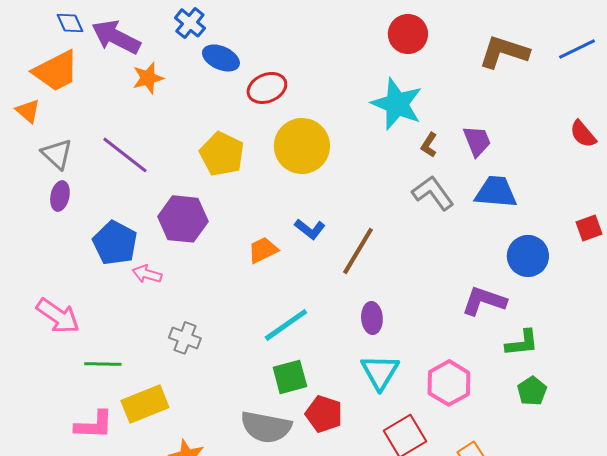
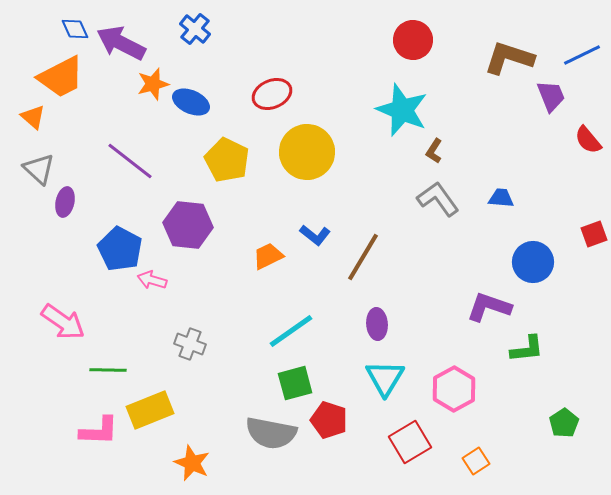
blue ellipse: (221, 58) -> (191, 102), moved
purple trapezoid: (477, 141) -> (551, 96), moved
gray triangle: (57, 154) -> (39, 169), moved
blue trapezoid: (496, 192) -> (501, 198), size x0.6
green pentagon: (532, 391) -> (564, 423), moved

